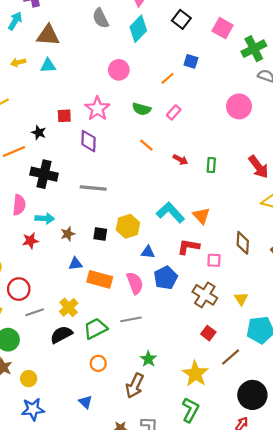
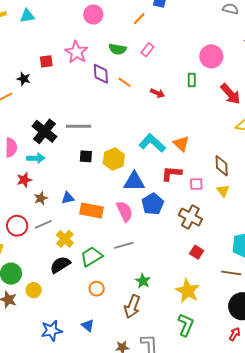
pink circle: (239, 106) -> (211, 56), moved
purple diamond: (89, 141) -> (101, 74), moved
green rectangle: (211, 165) -> (192, 80), moved
black cross: (44, 174) -> (44, 131), moved, turned 30
brown star: (68, 234) -> (41, 198), moved
black square: (100, 234) -> (86, 156), moved
blue triangle: (148, 252) -> (134, 182), size x1.6
yellow triangle: (241, 299) -> (223, 191), moved
gray line: (35, 312) -> (43, 224), moved
brown line: (231, 357) -> (231, 273), moved, turned 54
yellow circle: (29, 379) -> (34, 290), moved
blue star: (33, 409) -> (52, 331), moved

